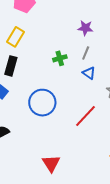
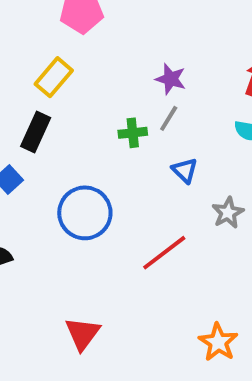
purple star: (85, 28) -> (171, 79), moved
gray line: (86, 53) -> (169, 118), moved

